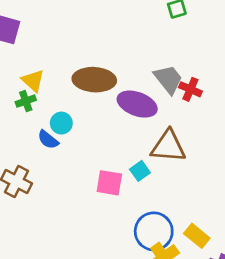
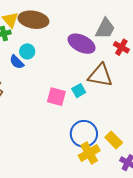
gray trapezoid: (168, 79) -> (105, 29), turned 60
brown ellipse: (94, 80) -> (33, 20), moved
red cross: (190, 89) -> (121, 47), moved

